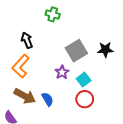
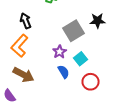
black star: (105, 50) -> (98, 21), moved
blue semicircle: (48, 99) -> (64, 72), moved
red circle: (85, 99) -> (91, 82), moved

